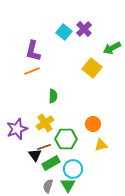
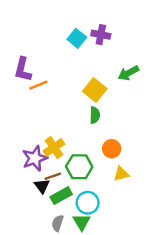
purple cross: (84, 29) -> (101, 35), turned -35
green arrow: (112, 48) -> (128, 73), moved
purple L-shape: (33, 51) -> (23, 69), moved
yellow square: (92, 68) -> (95, 90), moved
green semicircle: (53, 96) -> (95, 115), moved
purple star: (17, 129) -> (35, 158), moved

